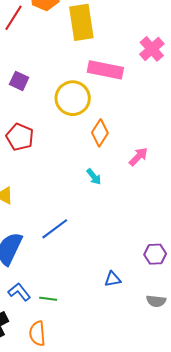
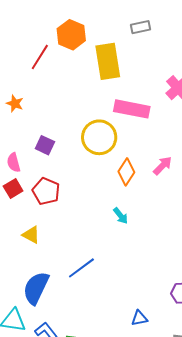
purple square: (19, 81) -> (45, 145), moved
red pentagon: (20, 137) -> (46, 191), moved
pink arrow: (138, 157) -> (163, 166), moved

